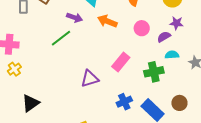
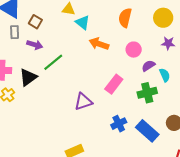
purple arrow: (74, 18) -> (35, 45), moved
purple semicircle: (164, 37) -> (148, 66), moved
cyan semicircle: (172, 55) -> (165, 75), turned 72
black triangle: (31, 103) -> (28, 77), moved

